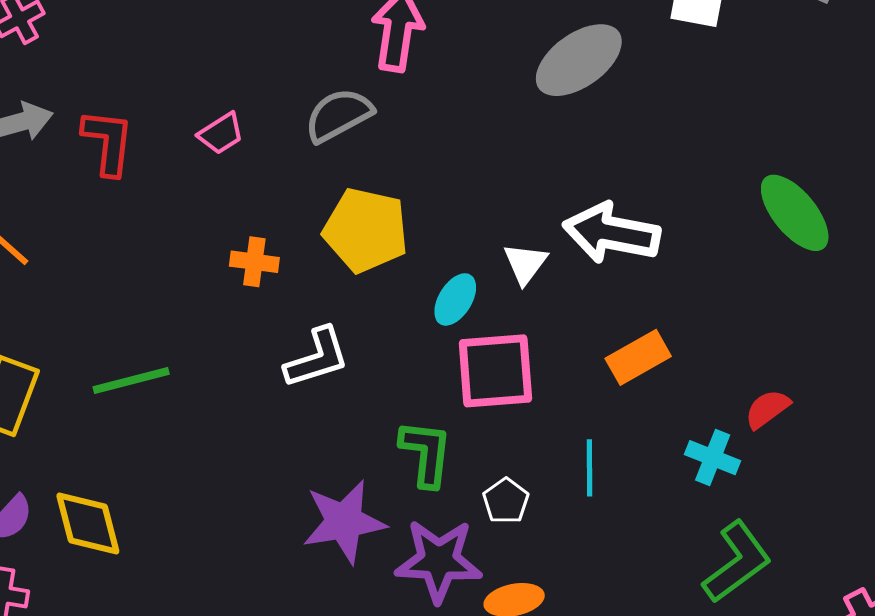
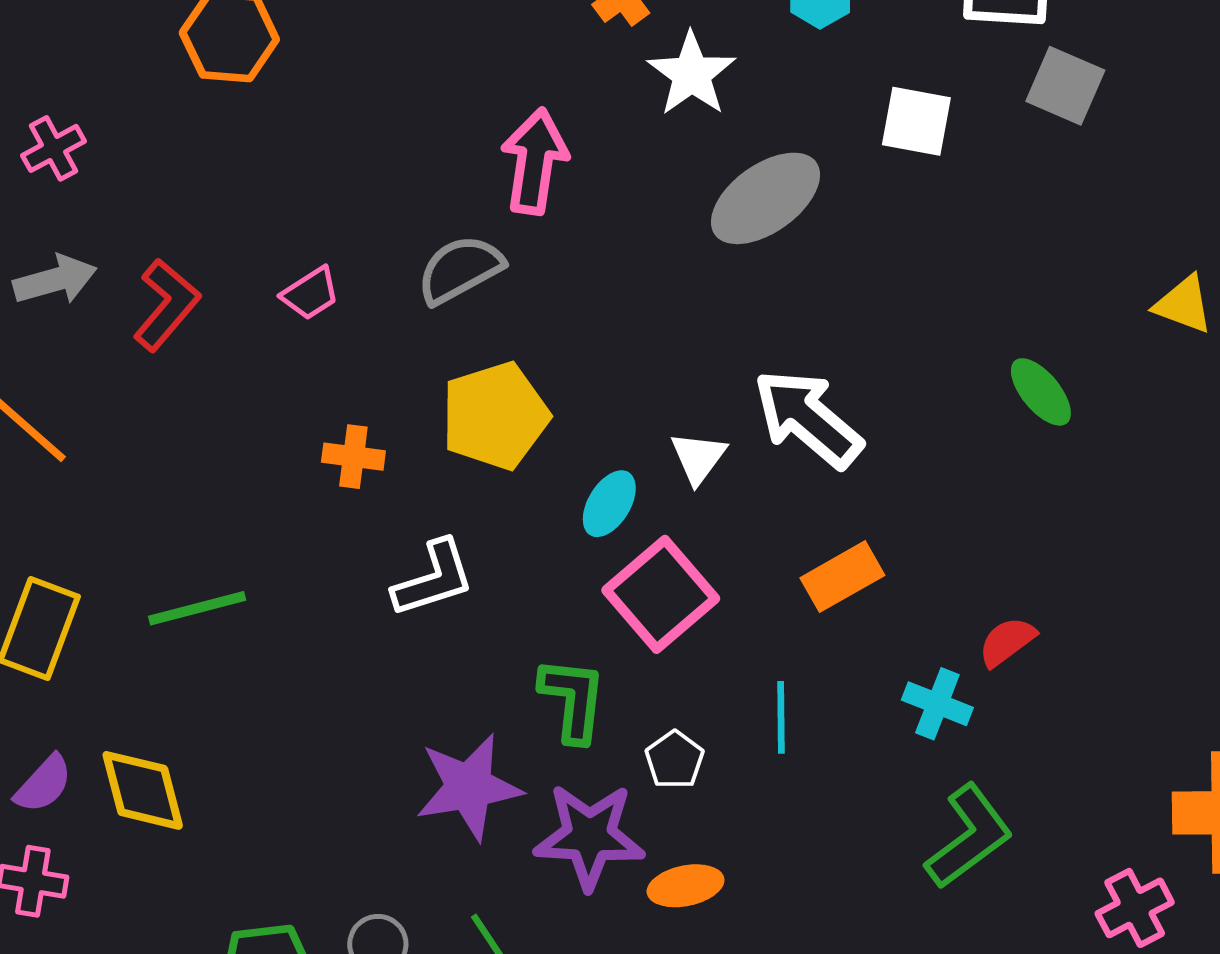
red L-shape: (108, 142) -> (166, 305), turned 34
green ellipse: (795, 213) -> (1041, 392), size x0.7
yellow pentagon: (366, 230) -> (495, 416), turned -30
white arrow: (611, 233) -> (808, 418), turned 30
pink square: (495, 371) -> (661, 594), turned -36

